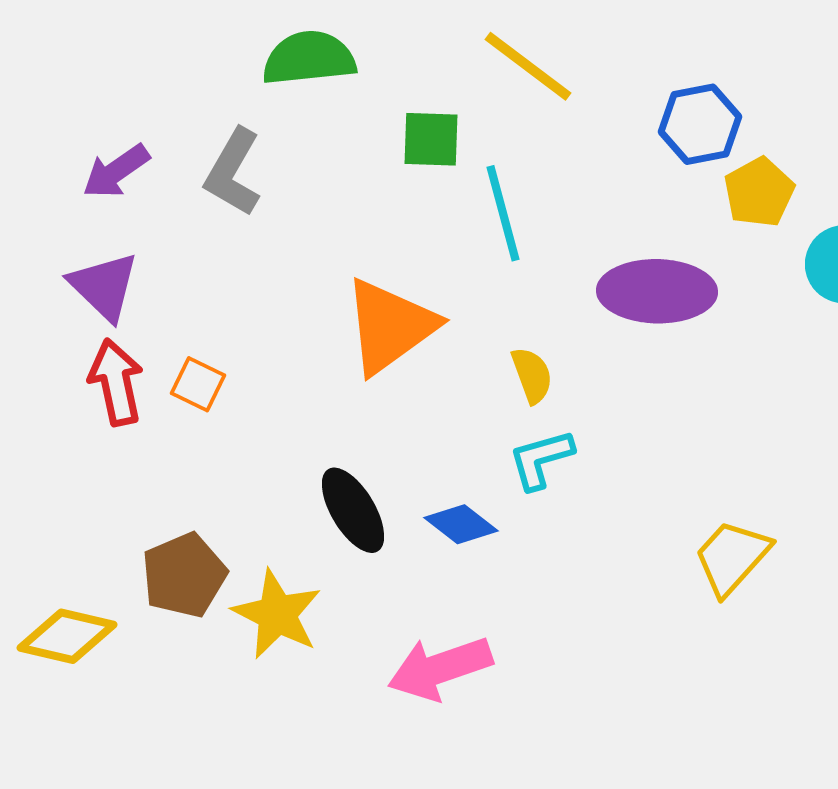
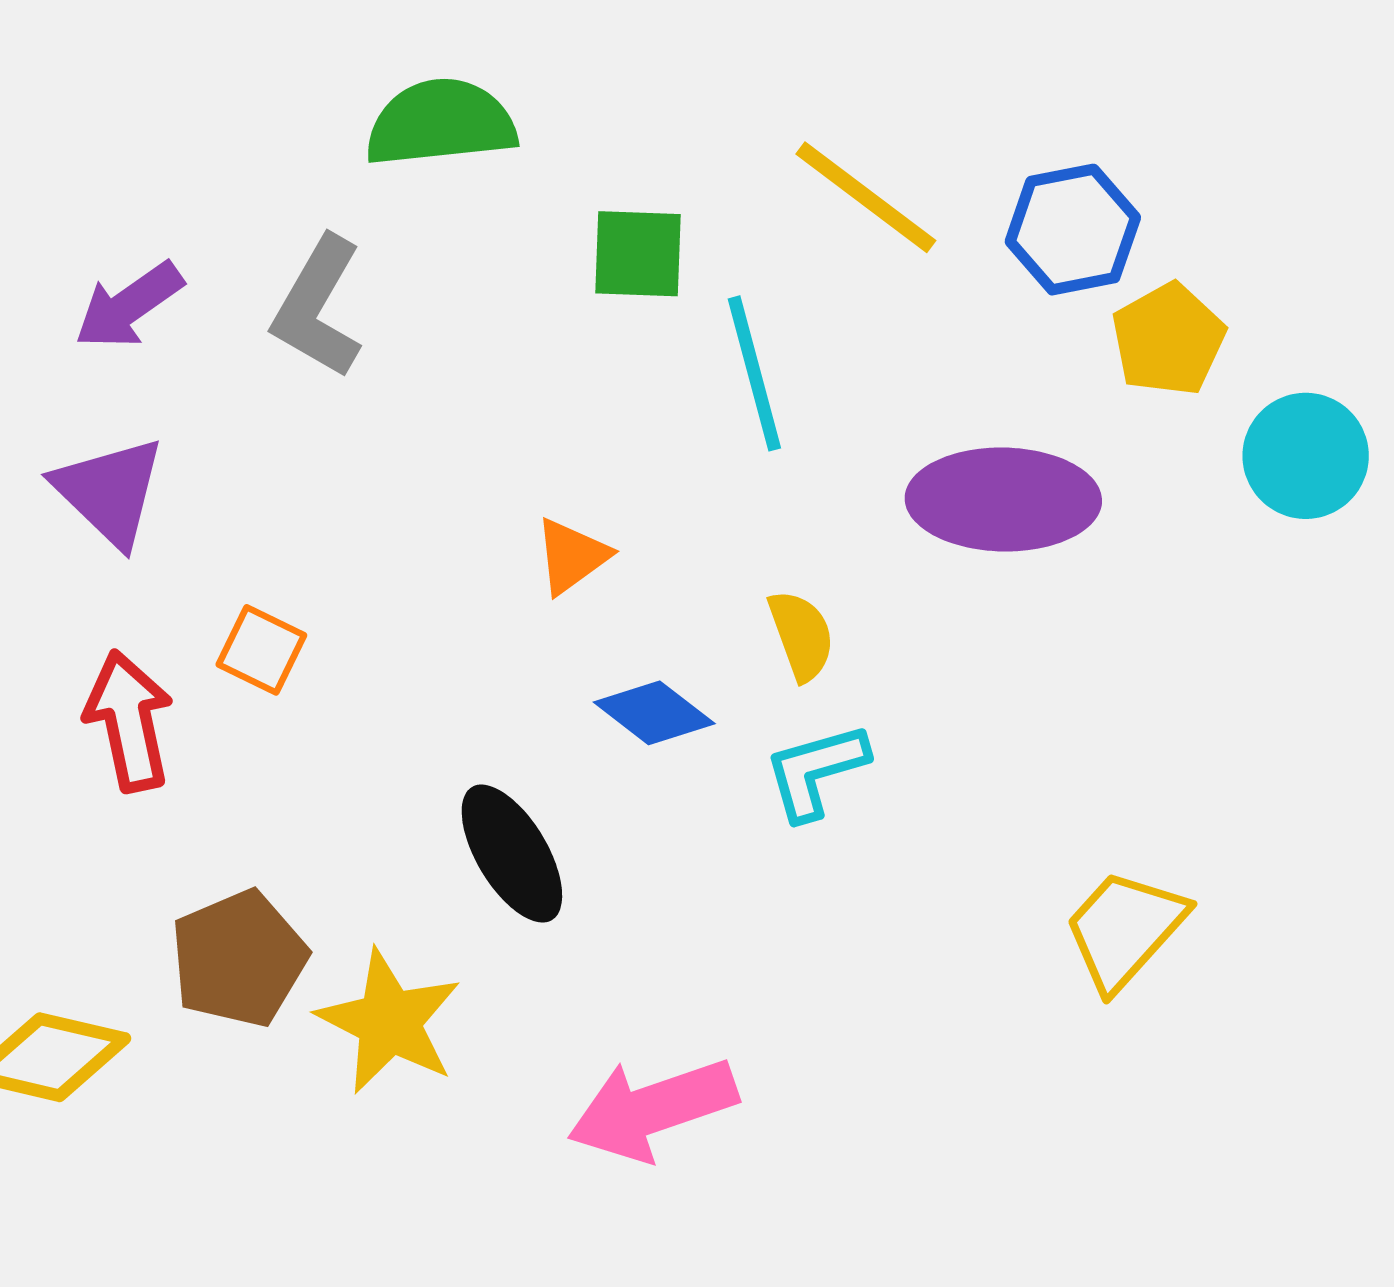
yellow line: (528, 66) -> (866, 197), moved
orange triangle: (390, 326) -> (572, 556), size x0.5
red arrow: (116, 382) -> (129, 721), moved
blue diamond: (461, 524) -> (654, 713), moved

